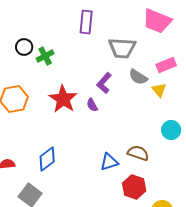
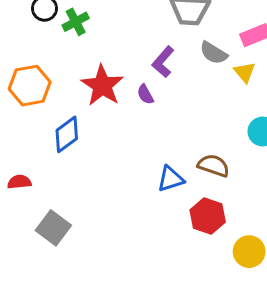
blue diamond: (47, 159) -> (67, 134), moved

